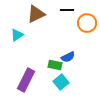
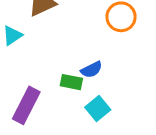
cyan square: (61, 82) -> (98, 108), moved

